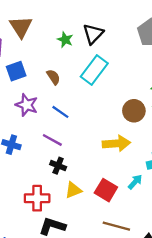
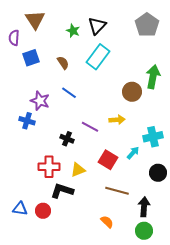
purple star: (27, 105) -> (40, 101), moved
purple line: (52, 140) -> (90, 127), moved
yellow arrow: (116, 143) -> (117, 120), size x0.7
yellow triangle: (73, 190) -> (78, 170), moved

